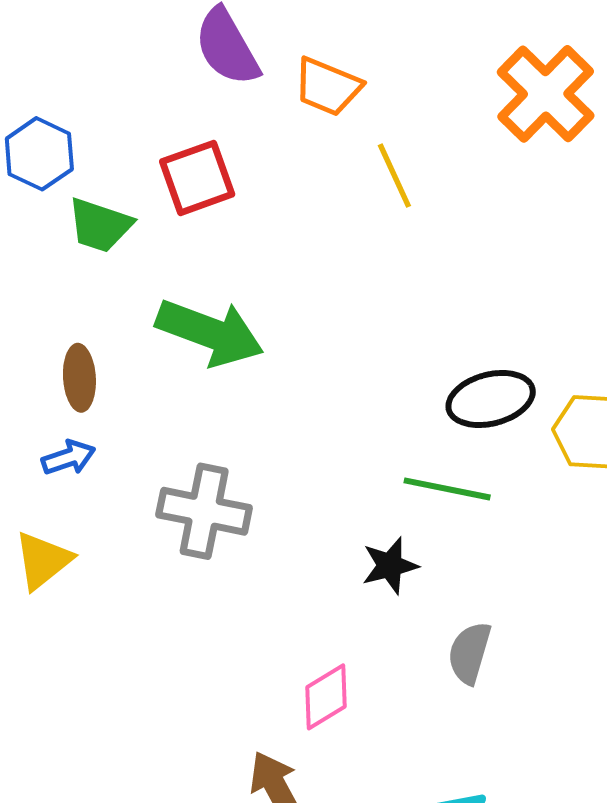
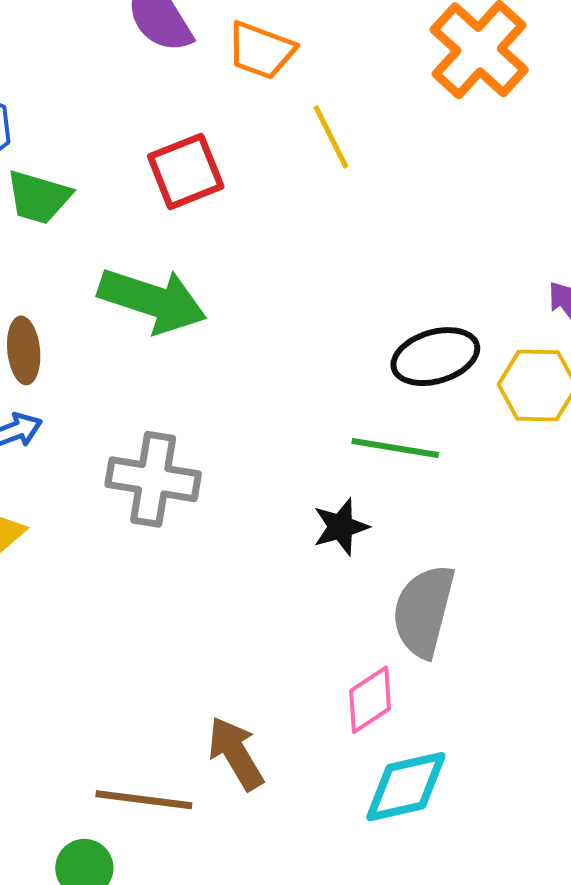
red square: (197, 178) -> (186, 171), moved
gray semicircle: (469, 653) -> (424, 611), size x1.5
pink diamond: (326, 697) -> (370, 700), moved

